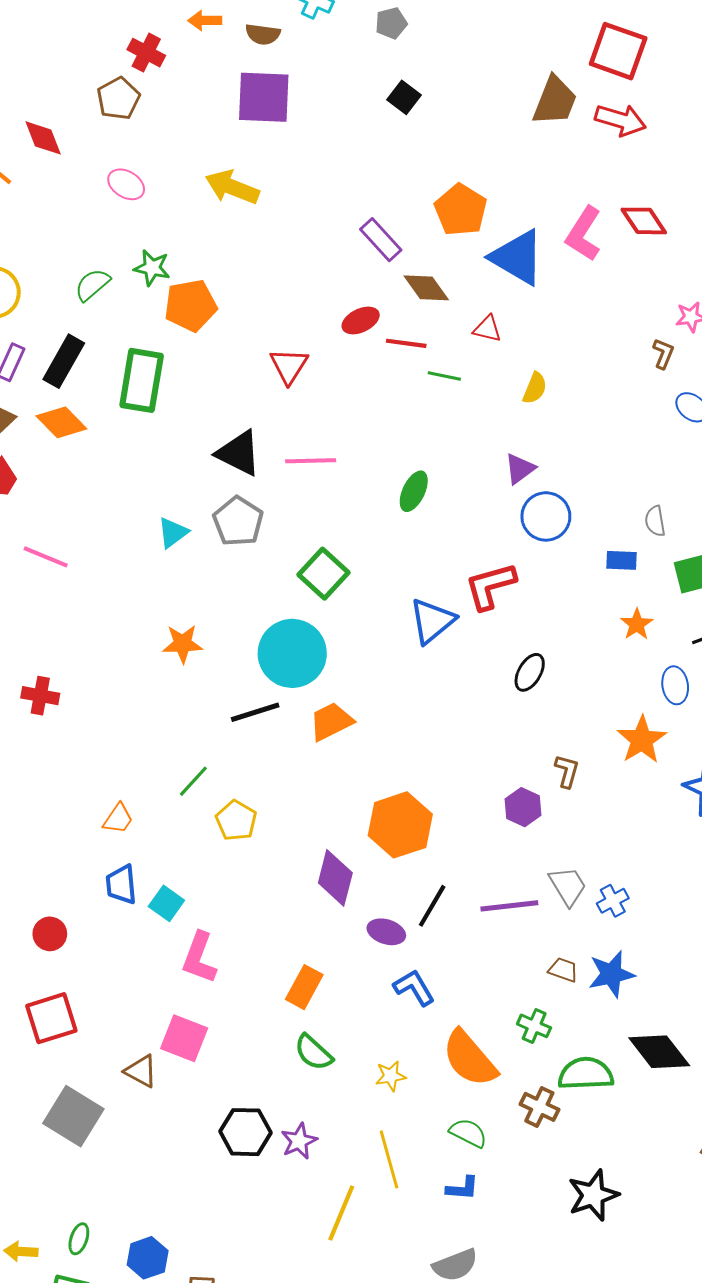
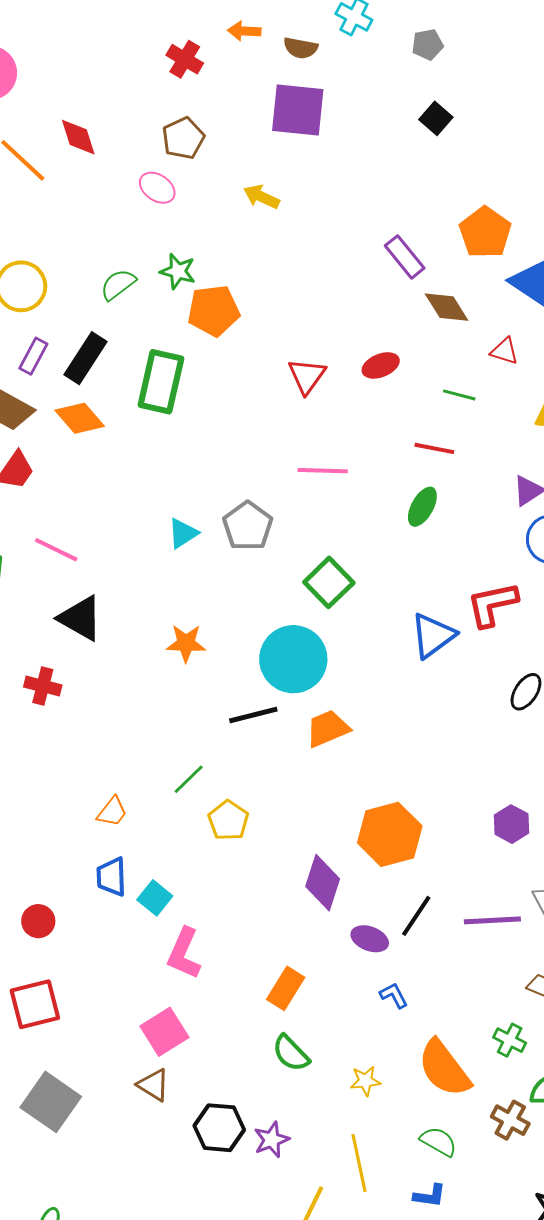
brown pentagon: (118, 99) -> (183, 138), moved
yellow arrow: (232, 187) -> (261, 197), size x0.7
red ellipse: (361, 320) -> (381, 365), moved
red line: (406, 343) -> (434, 448), moved
black triangle: (239, 453) -> (80, 618), moved
blue L-shape: (414, 988) -> (394, 995), size x0.7
pink square: (184, 1038) -> (164, 1032), turned 33
brown triangle: (141, 1071) -> (153, 1085), moved

